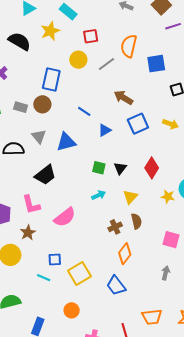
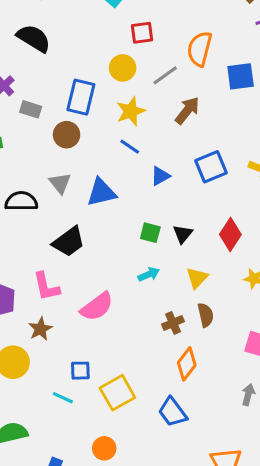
yellow star: (50, 31) -> (131, 111), moved
brown arrow: (123, 98) -> (187, 110), moved, turned 96
gray rectangle: (21, 107) -> (31, 109), moved

